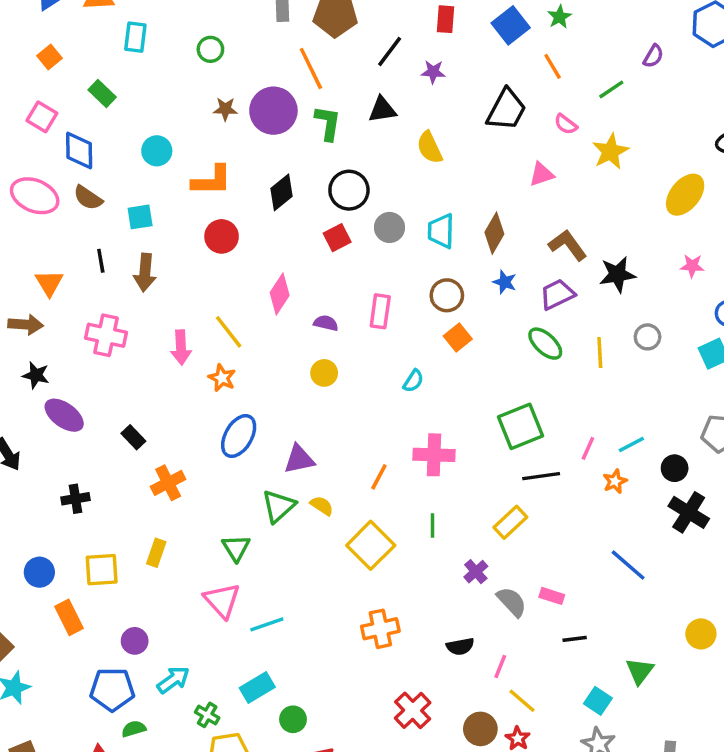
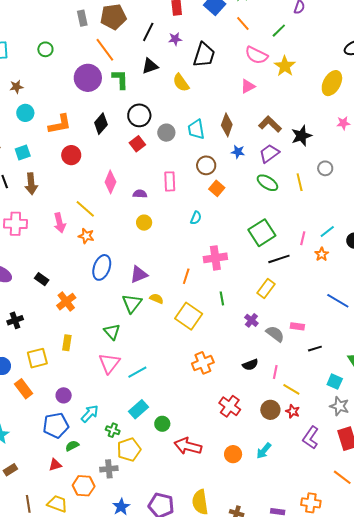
brown star: (225, 109) -> (16, 87), moved
black trapezoid: (506, 110) -> (204, 55), moved
pink semicircle: (566, 124) -> (256, 55), size x1.6
pink triangle: (222, 600) -> (109, 363), turned 30

